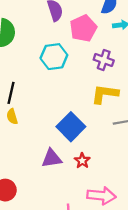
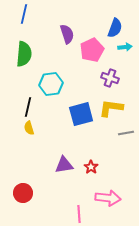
cyan hexagon: (54, 57) -> (51, 84), moved
blue square: (71, 127) -> (81, 114), moved, turned 30

